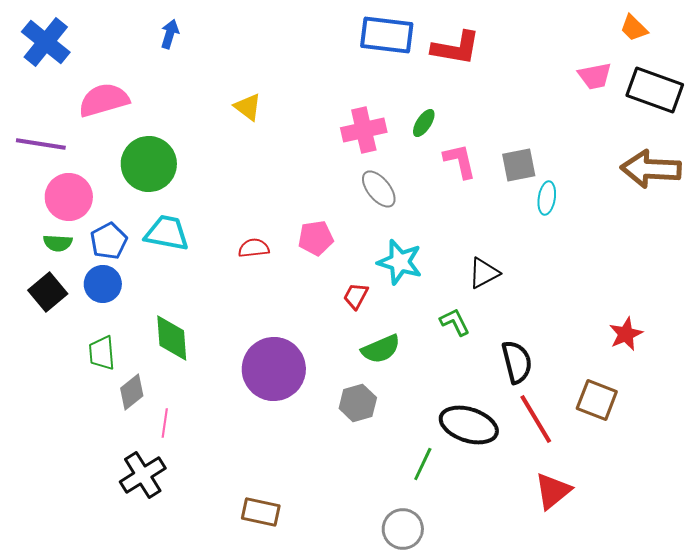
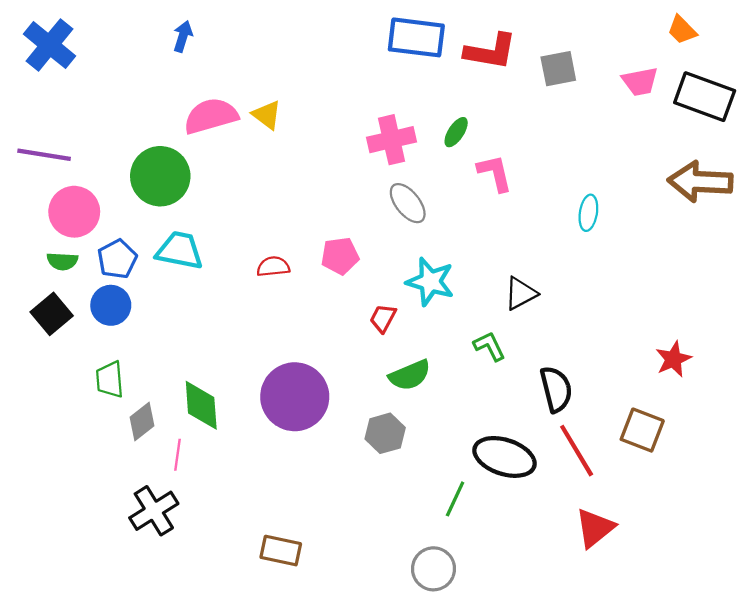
pink semicircle: (104, 100) -> (211, 116), moved
gray square: (519, 165) -> (558, 69), moved
green diamond: (172, 338) -> (201, 405), moved

